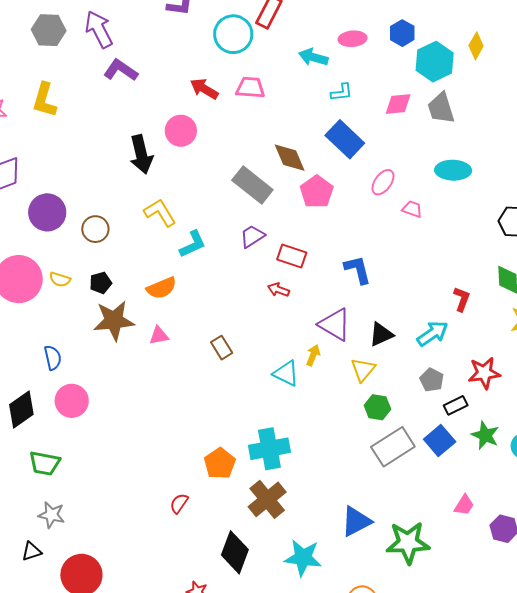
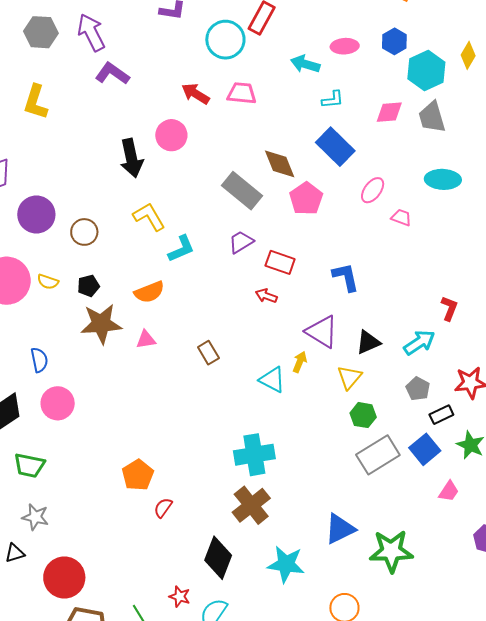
orange pentagon: (220, 463) -> (138, 475), moved
pink trapezoid: (464, 505) -> (449, 491), moved

